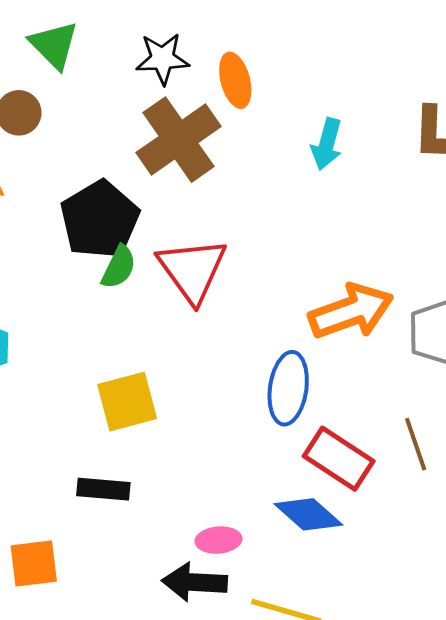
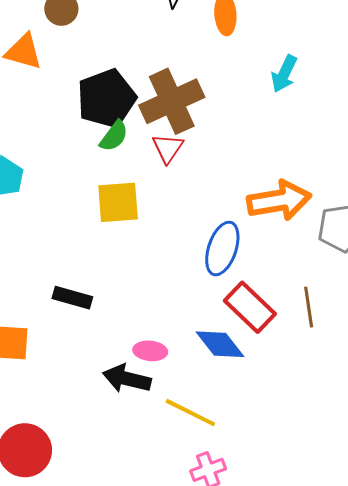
brown cross: (179, 140) -> (172, 101), moved
red triangle: (192, 270) -> (168, 148), size x0.6
yellow square: (127, 402) -> (118, 202), moved

